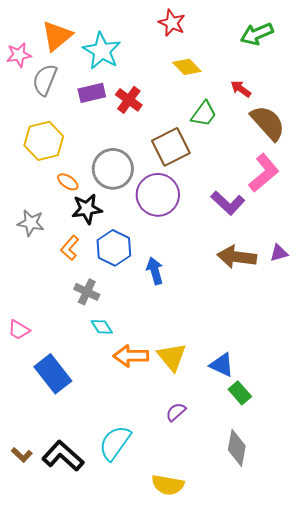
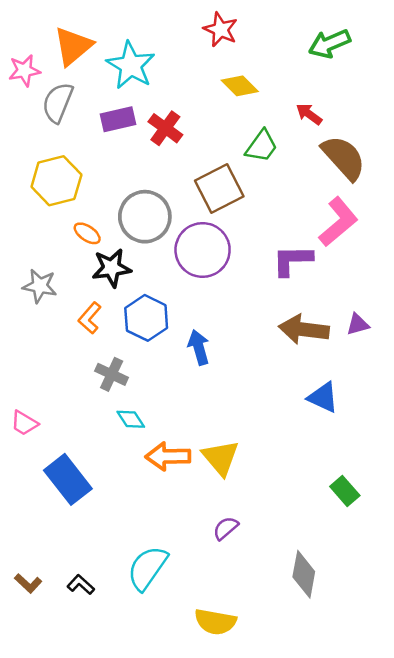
purple L-shape: (228, 203) -> (292, 260), turned 136
blue triangle: (222, 365) -> (323, 397), moved
green rectangle: (240, 393) -> (345, 491), moved
black L-shape: (63, 456) -> (81, 585), size x0.5

